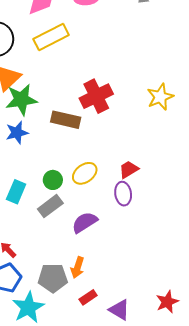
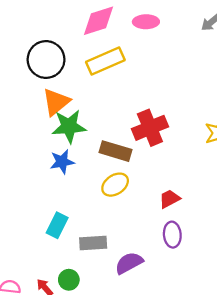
red trapezoid: (129, 170) -> (170, 199), moved
yellow ellipse: (85, 173) -> (115, 185), moved
green circle: (53, 180) -> (69, 280), moved
gray rectangle: (50, 206) -> (93, 243), turned 30

